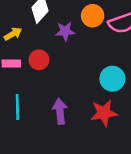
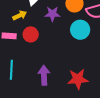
yellow arrow: (13, 34) -> (20, 15), moved
cyan circle: (112, 79) -> (80, 30), moved

